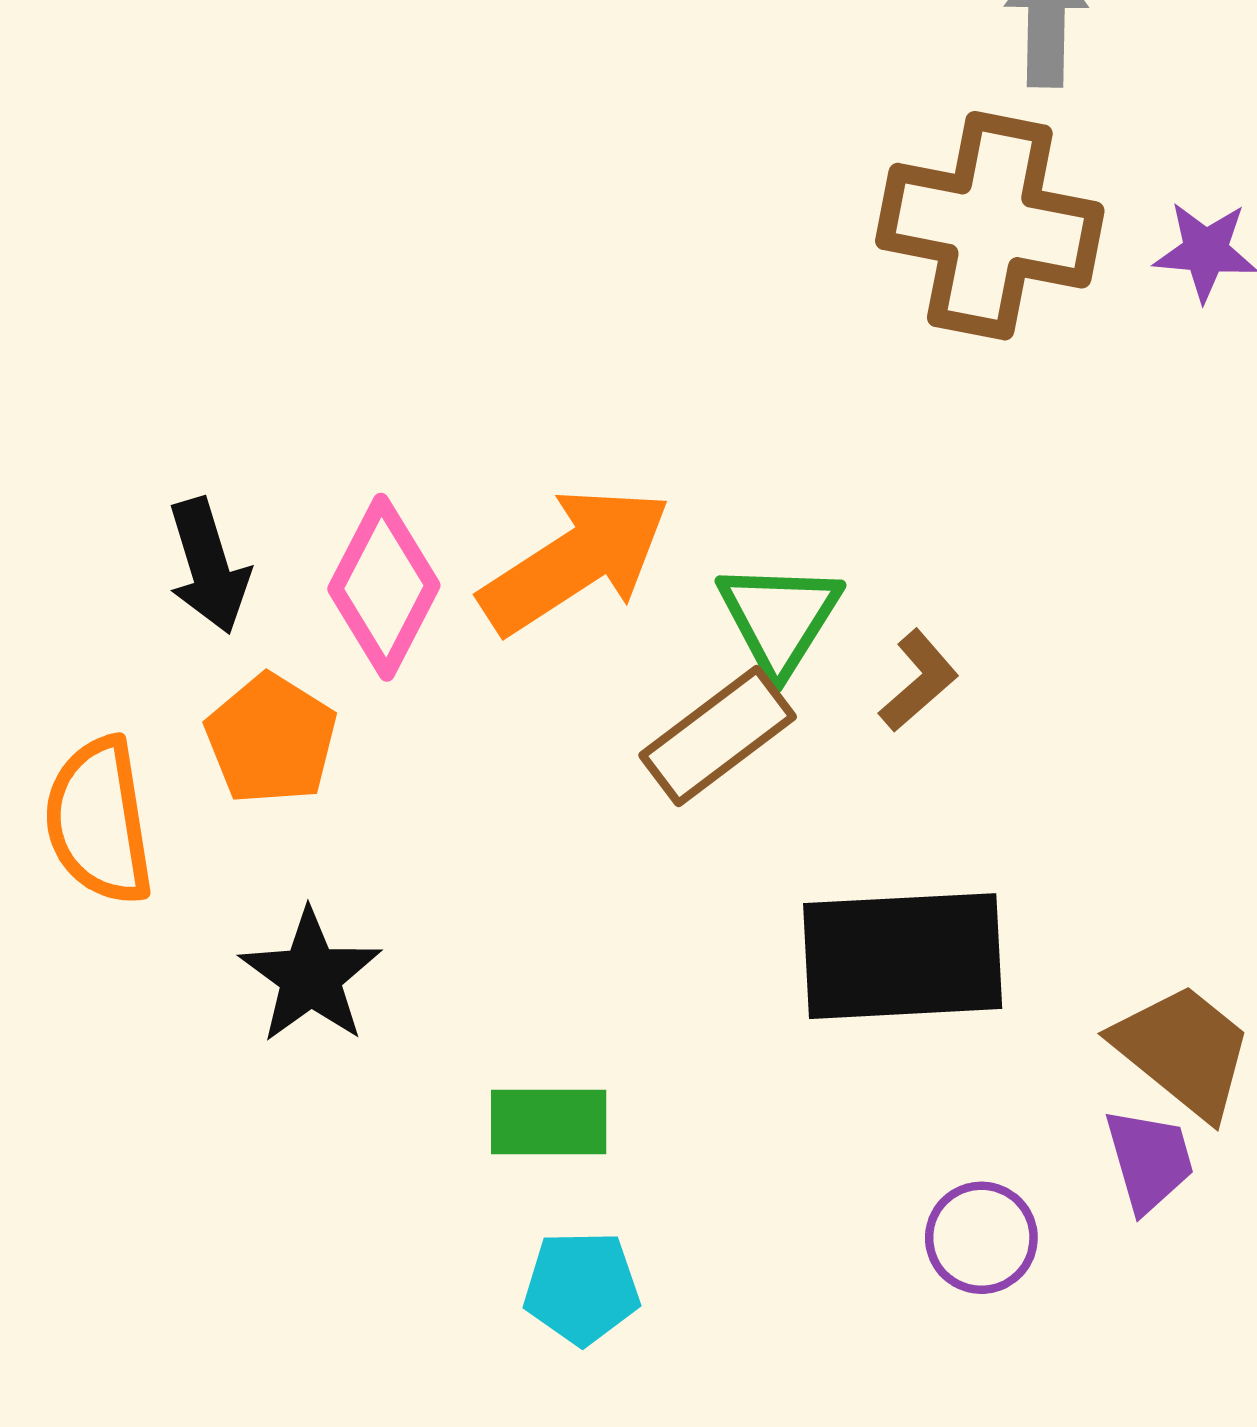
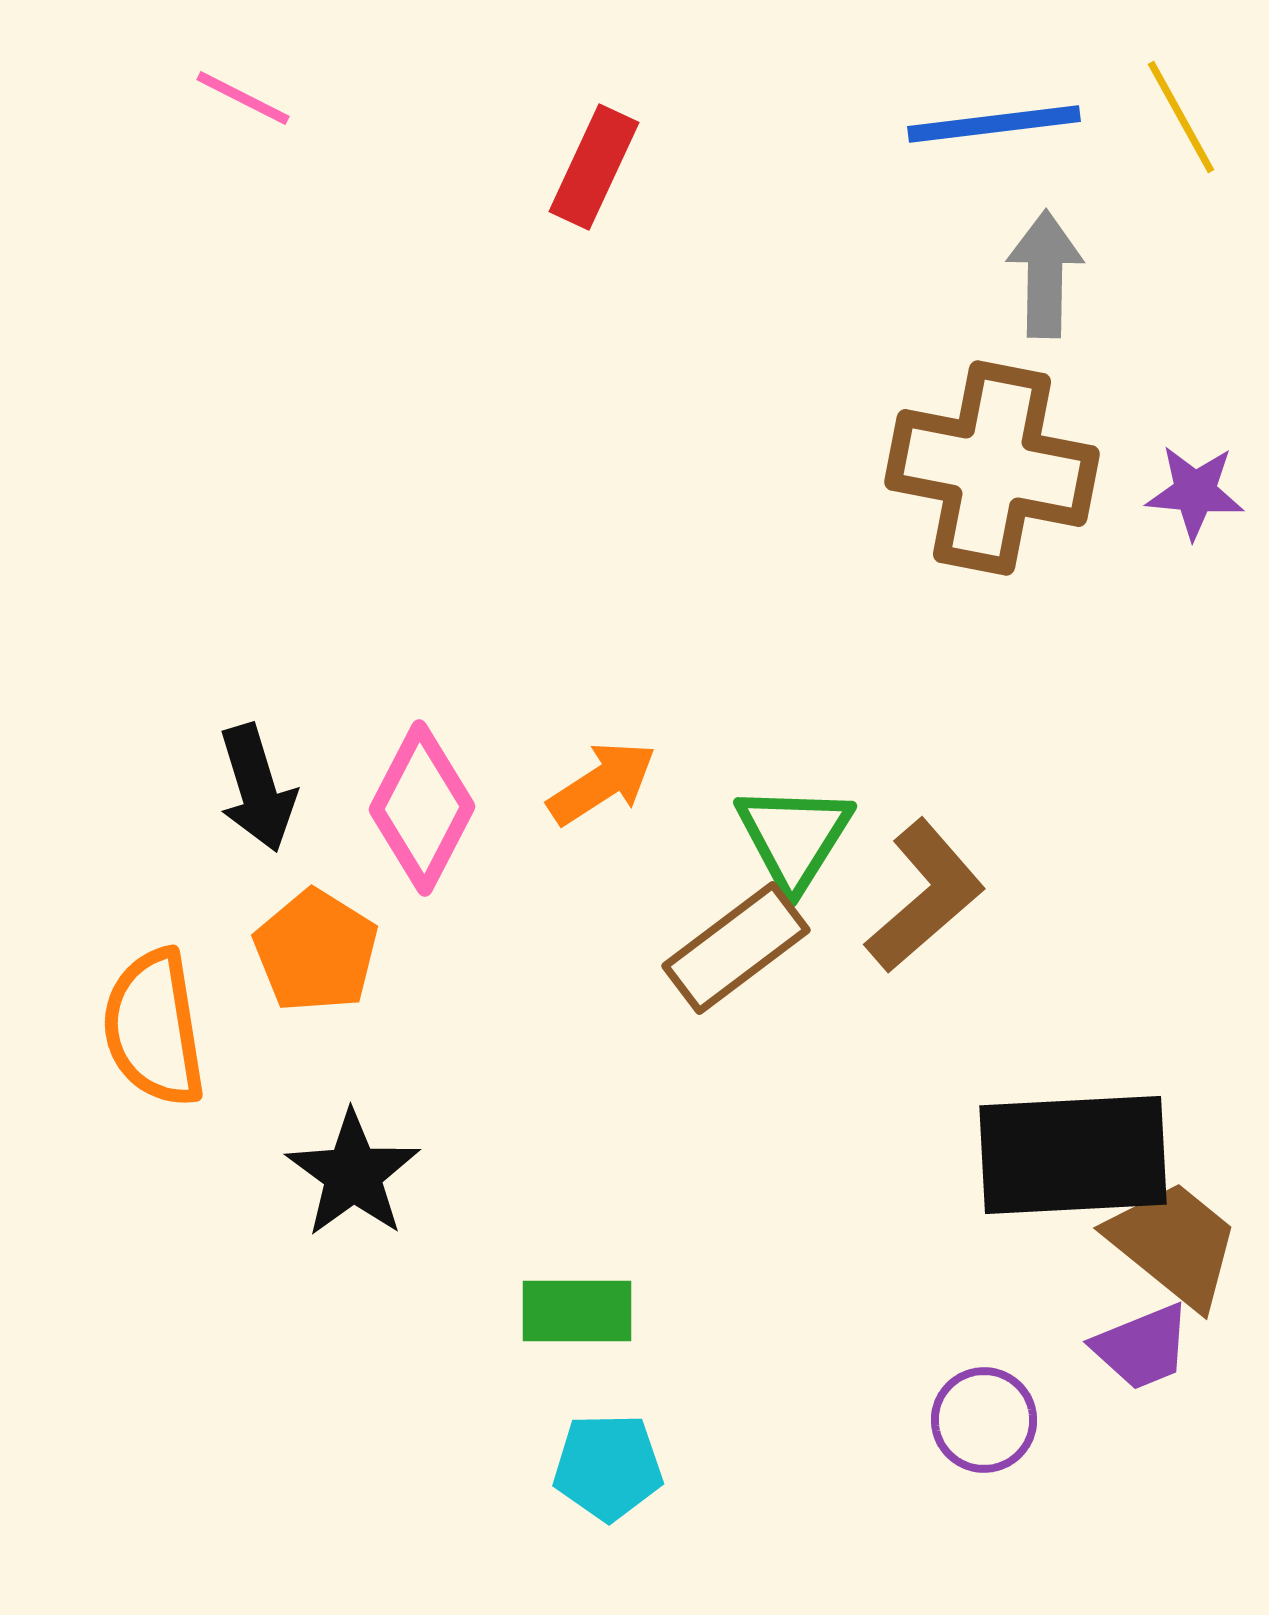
orange arrow: (575, 561) -> (602, 783), size x0.6
brown L-shape: (919, 681) -> (925, 896), size x1.6
black rectangle: (903, 956) -> (1073, 1155), moved
purple trapezoid: (1149, 1160) -> (1142, 1347), turned 84

